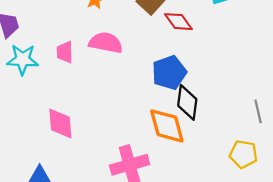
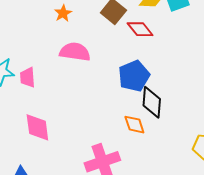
pink trapezoid: (65, 52) -> (28, 77), moved
orange diamond: (167, 126) -> (134, 125), size x0.6

